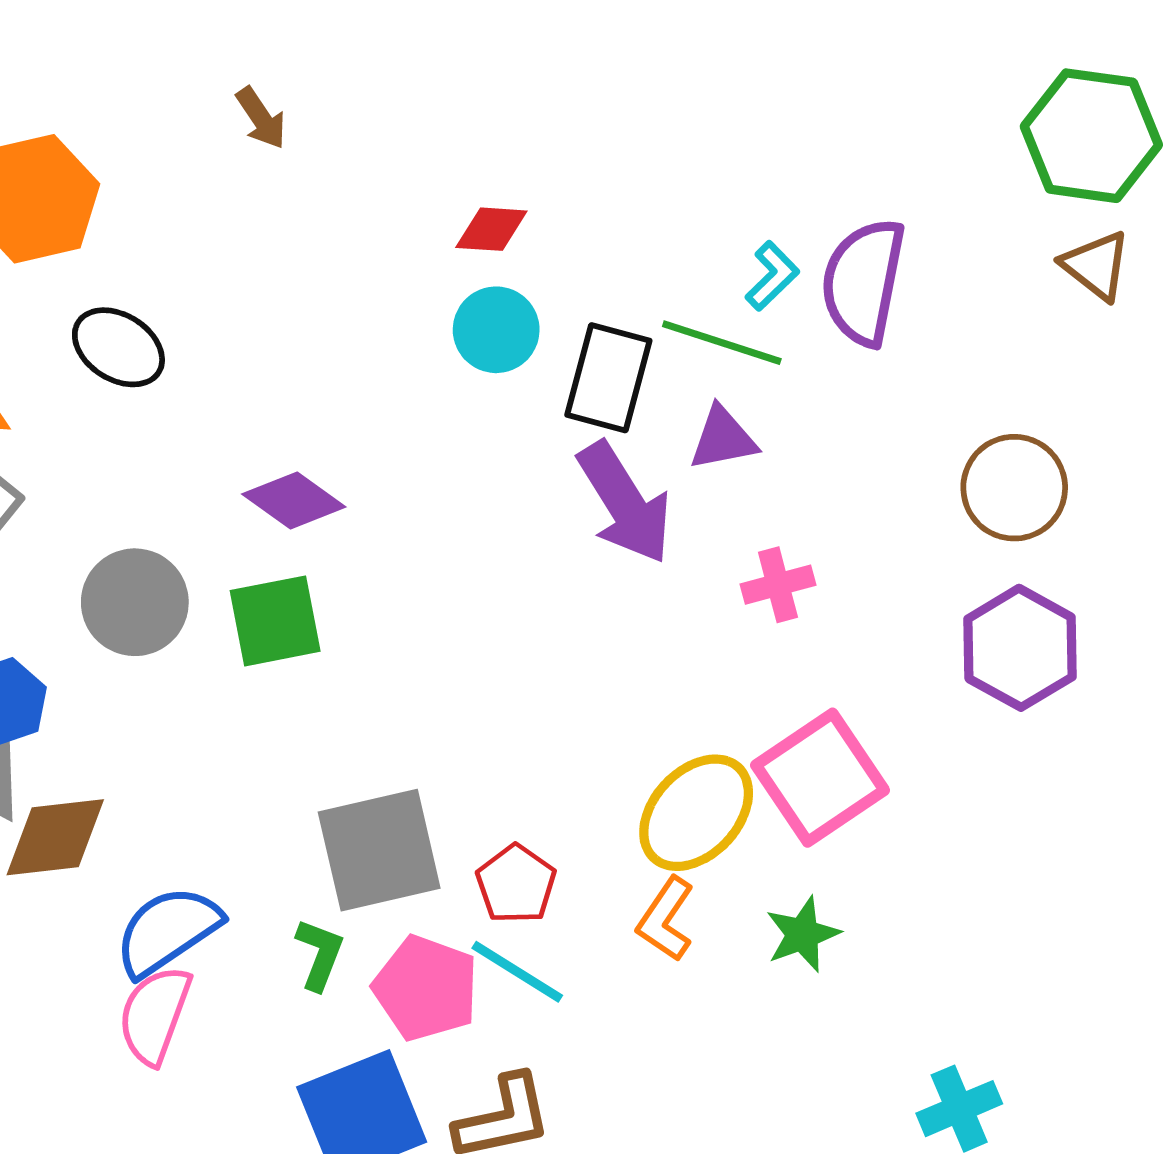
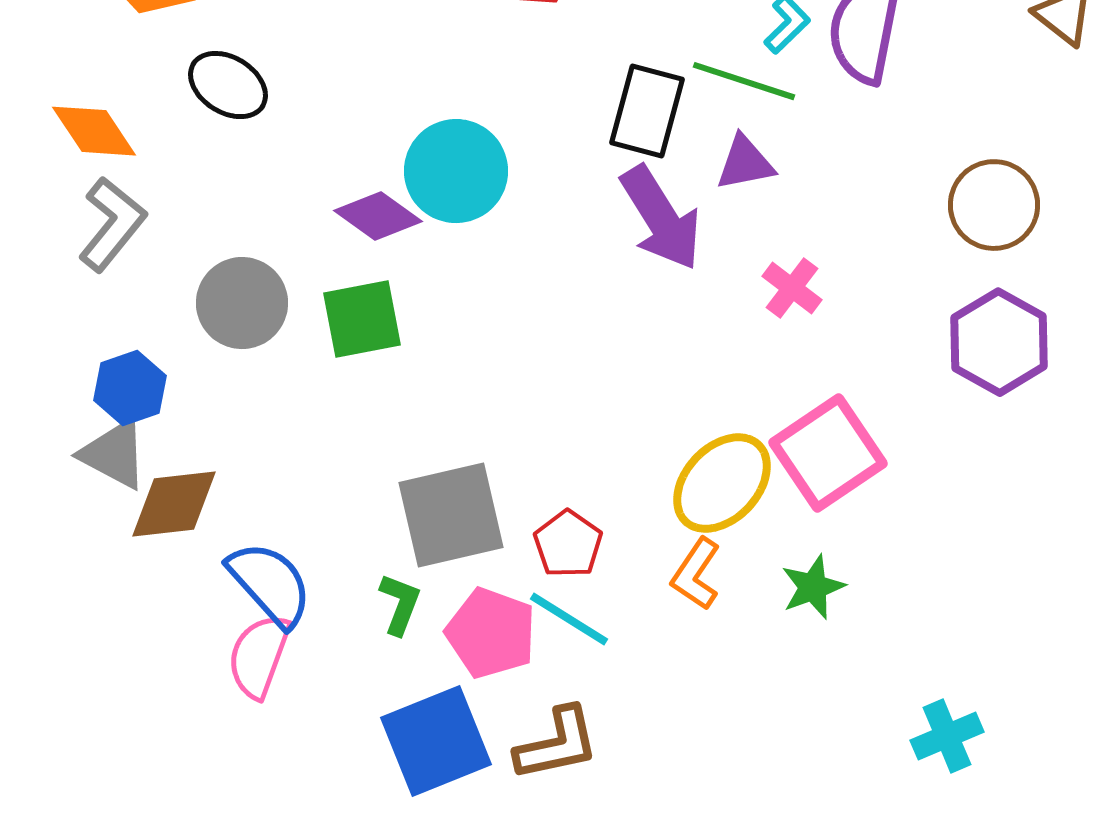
cyan circle: (496, 330) -> (456, 171), moved, size x1.4
pink cross: (778, 585) -> (792, 288), turned -38
blue semicircle: (168, 931) -> (270, 584), turned 82

